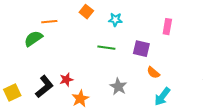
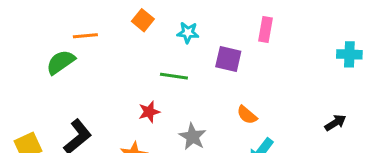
pink rectangle: (167, 27) -> (266, 30), moved
purple square: (141, 49) -> (228, 59), moved
red star: (66, 80) -> (149, 112), moved

